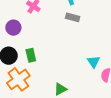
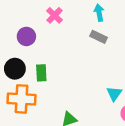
orange cross: (18, 79) -> (21, 99), turned 30

